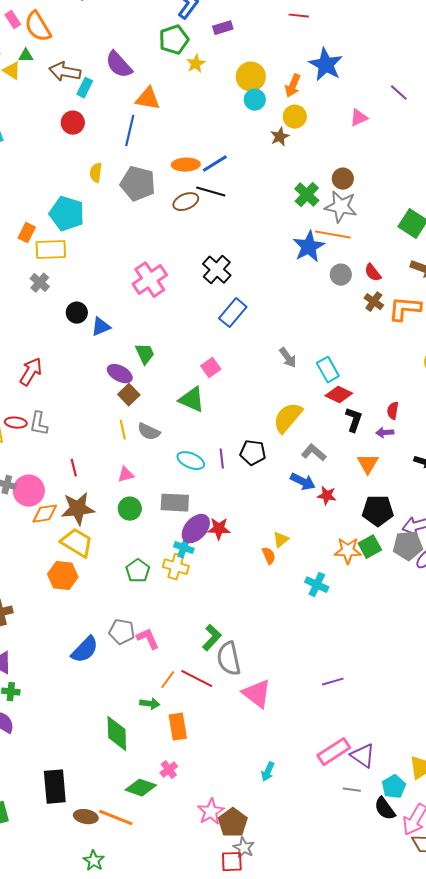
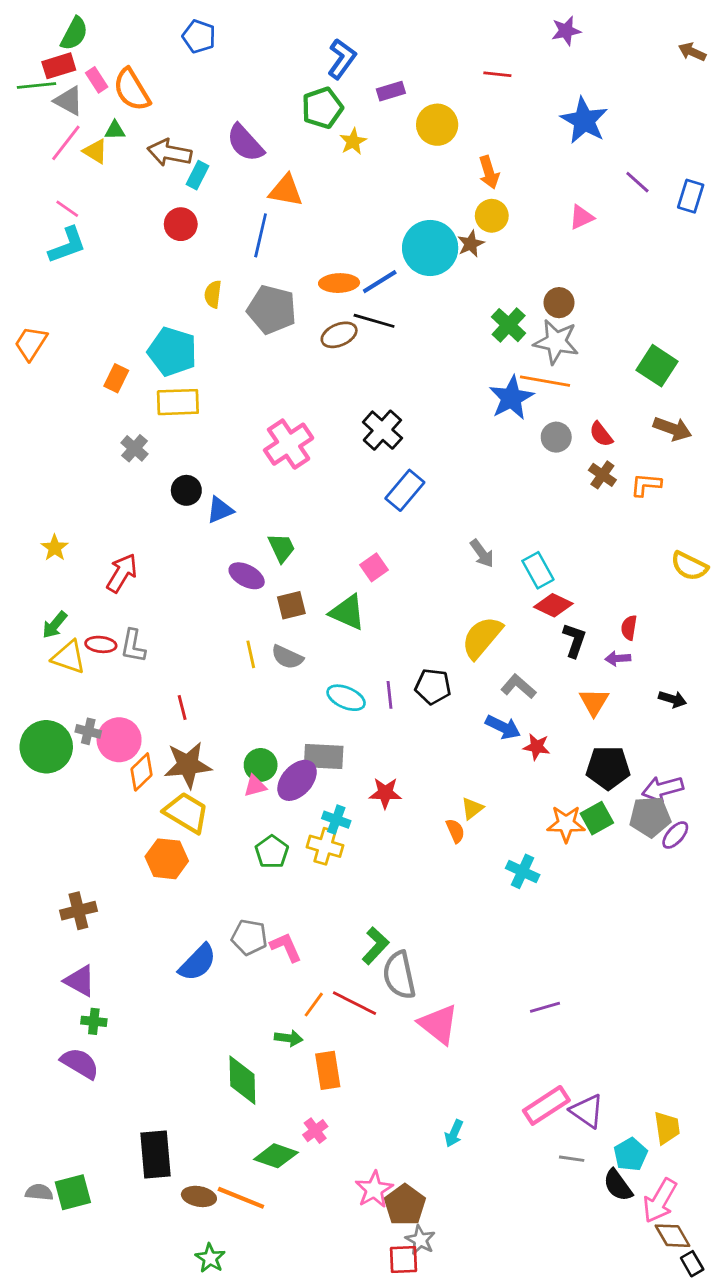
blue star: (326, 65) -> (584, 120), moved
yellow circle: (251, 77) -> (437, 125), moved
orange arrow: (293, 86) -> (489, 172), turned -40
cyan circle: (255, 100) -> (430, 248), moved, size x1.8
yellow rectangle: (51, 250) -> (178, 402), moved
orange L-shape: (405, 309) -> (646, 485), size x0.7
brown square: (129, 395) -> (291, 605), moved, turned 30
pink triangle: (126, 475) -> (255, 786), moved
orange diamond: (45, 514) -> (141, 772), turned -36
purple ellipse: (196, 529) -> (297, 780), moved

